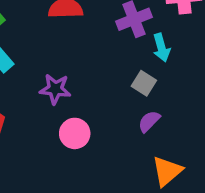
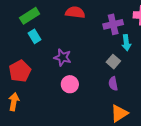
purple semicircle: (149, 121) -> (113, 84), turned -64

